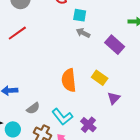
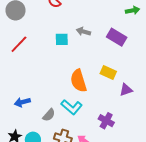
cyan square: (80, 15) -> (62, 39), moved
purple triangle: (114, 98) -> (126, 90), turned 40
cyan L-shape: (62, 117) -> (72, 107), moved

